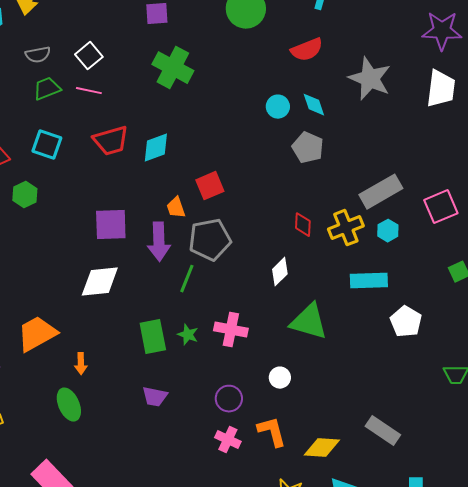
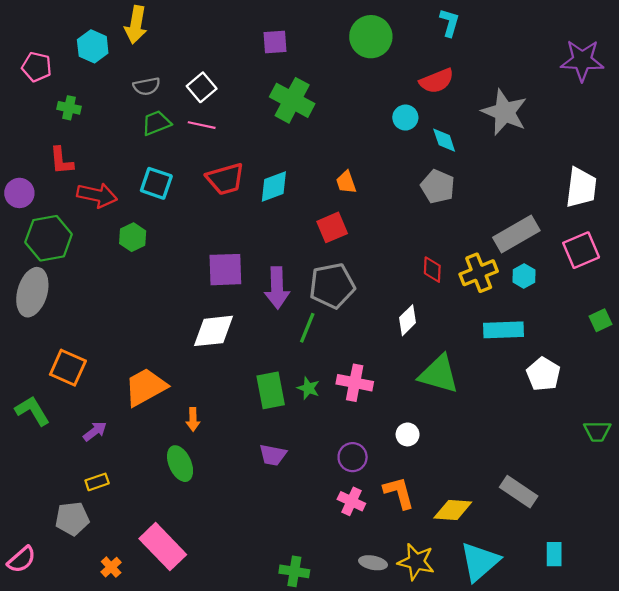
white trapezoid: (441, 89) -> (581, 188), moved
cyan circle: (278, 107) -> (405, 118), moved
orange trapezoid: (176, 208) -> (346, 182), moved

